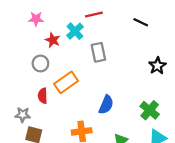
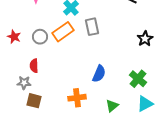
red star: (53, 40) -> (14, 37), moved
orange rectangle: (66, 82) -> (63, 32), moved
red semicircle: (43, 96) -> (34, 66), moved

